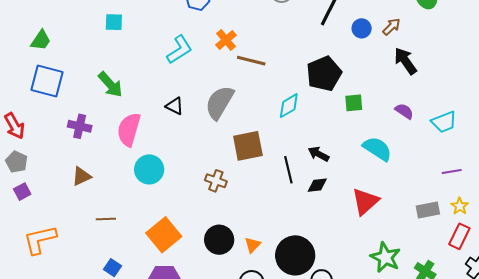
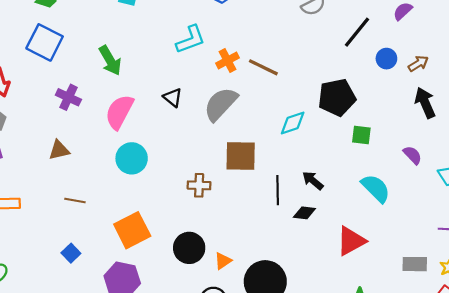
orange cross: (226, 40) -> (227, 61), moved
brown cross: (216, 181) -> (199, 185), turned -30

